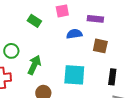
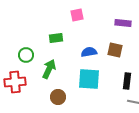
purple rectangle: (95, 19) -> (123, 23), moved
green rectangle: (34, 21) -> (56, 38), moved, turned -40
blue semicircle: (74, 34) -> (89, 52), moved

